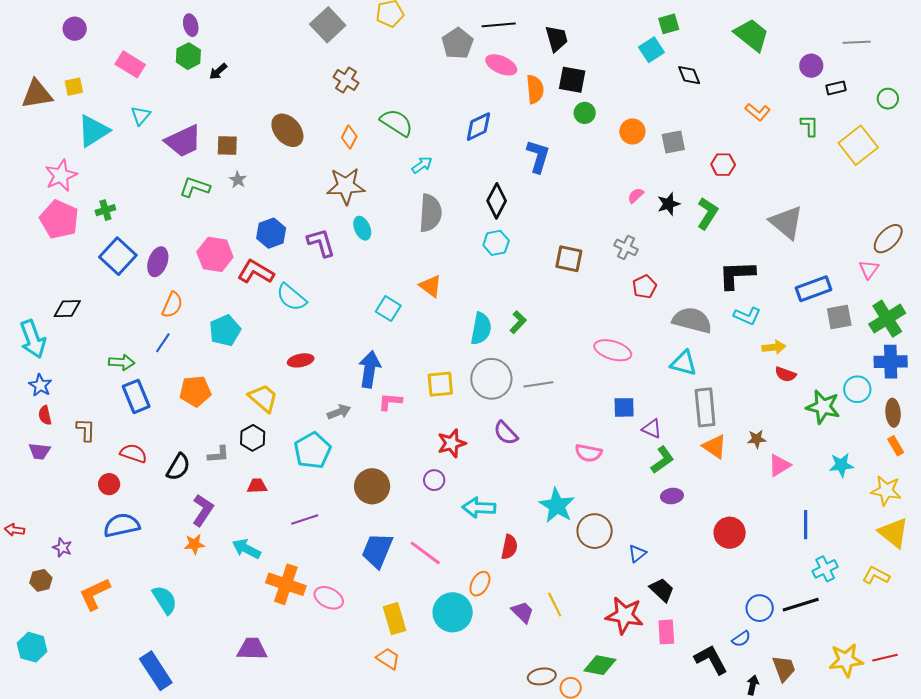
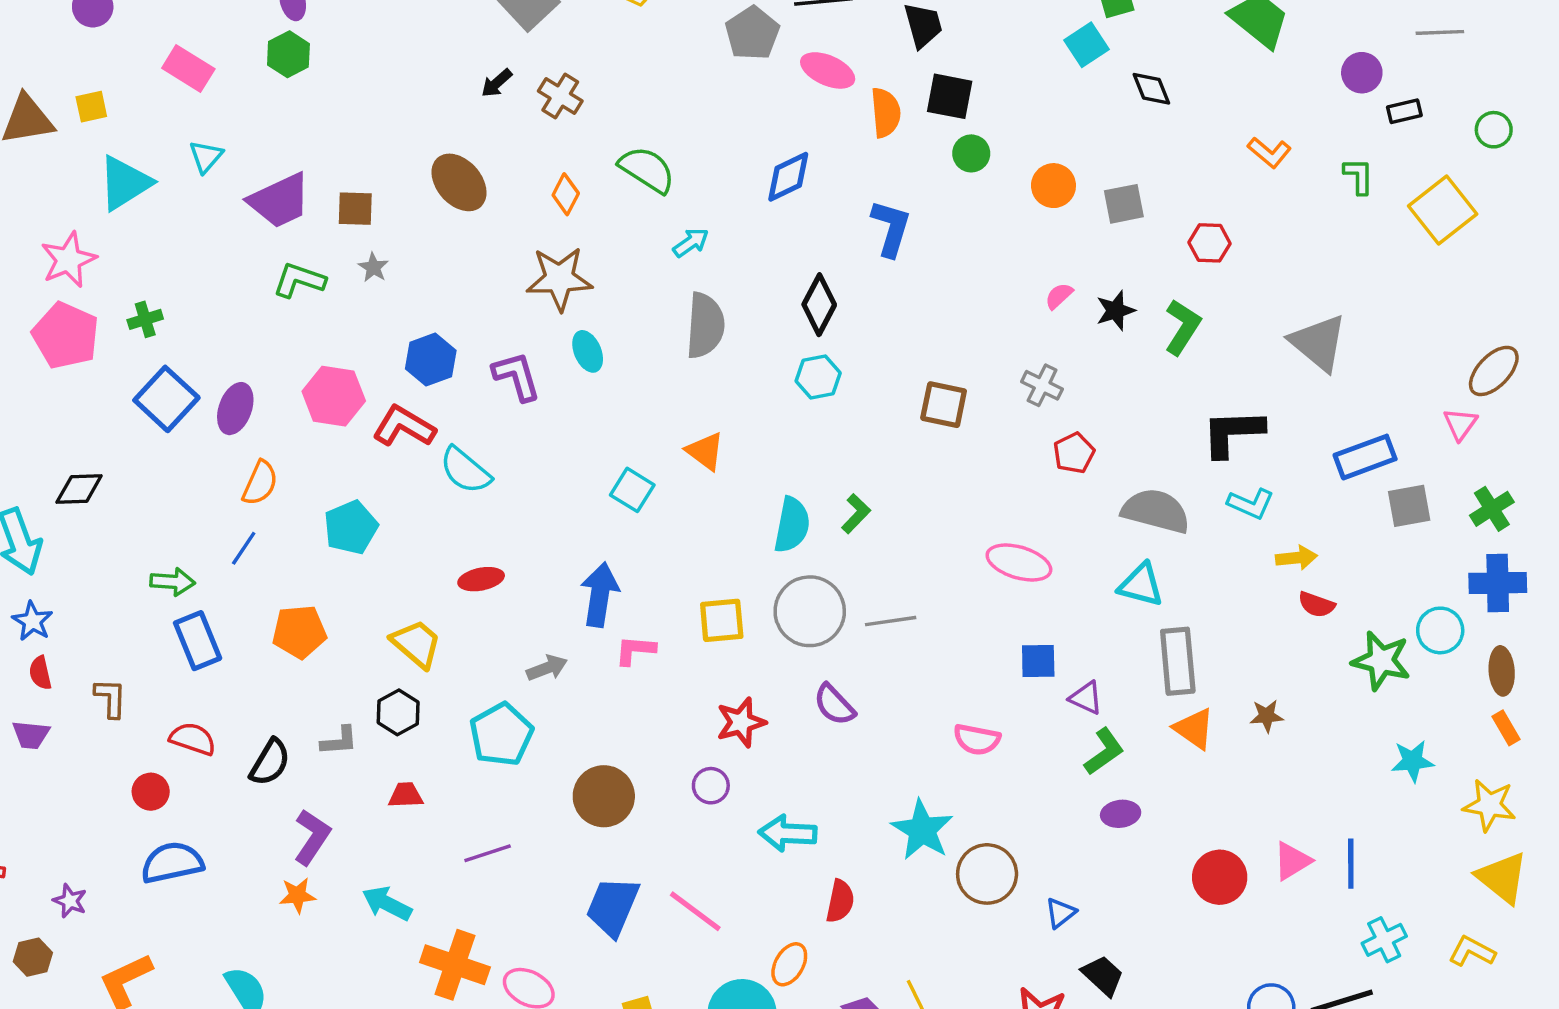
black arrow: (218, 71) -> (497, 83), moved
green cross: (887, 319) -> (1492, 509), size x0.7
pink triangle: (779, 465) -> (1292, 861), moved

